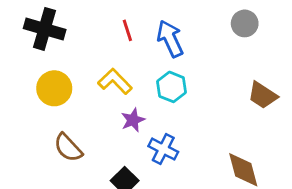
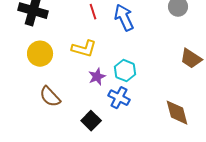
yellow L-shape: (115, 81) -> (84, 49), turned 150
cyan hexagon: (172, 87) -> (125, 71), moved

